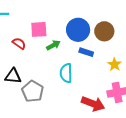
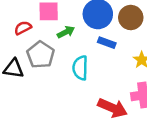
red semicircle: (19, 43) -> (23, 28), turned -64
gray pentagon: (33, 91) -> (41, 55), moved

